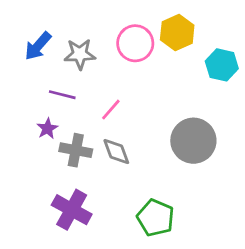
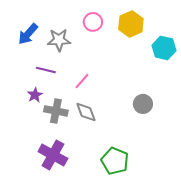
pink circle: (135, 43) -> (93, 22), moved, size x0.7
gray circle: (193, 141) -> (143, 104), size x0.6

